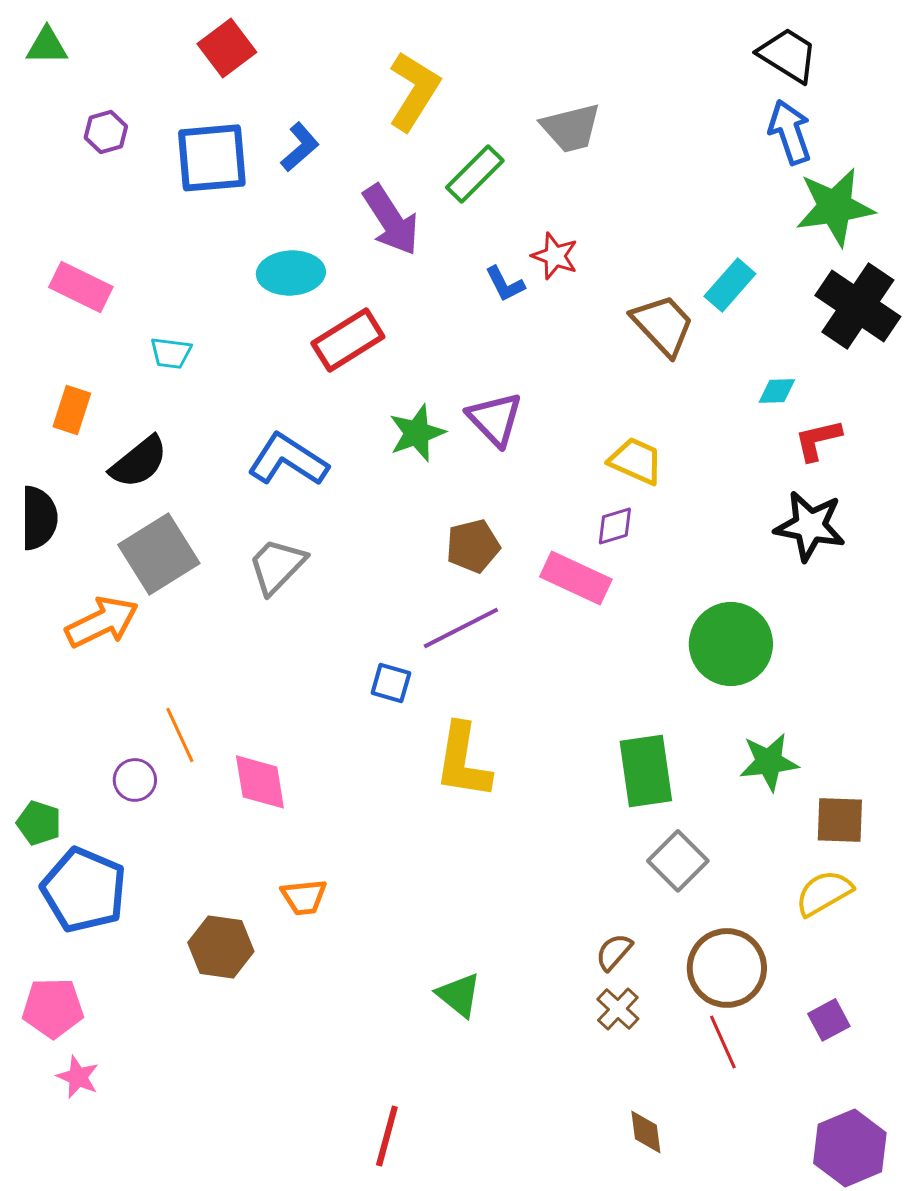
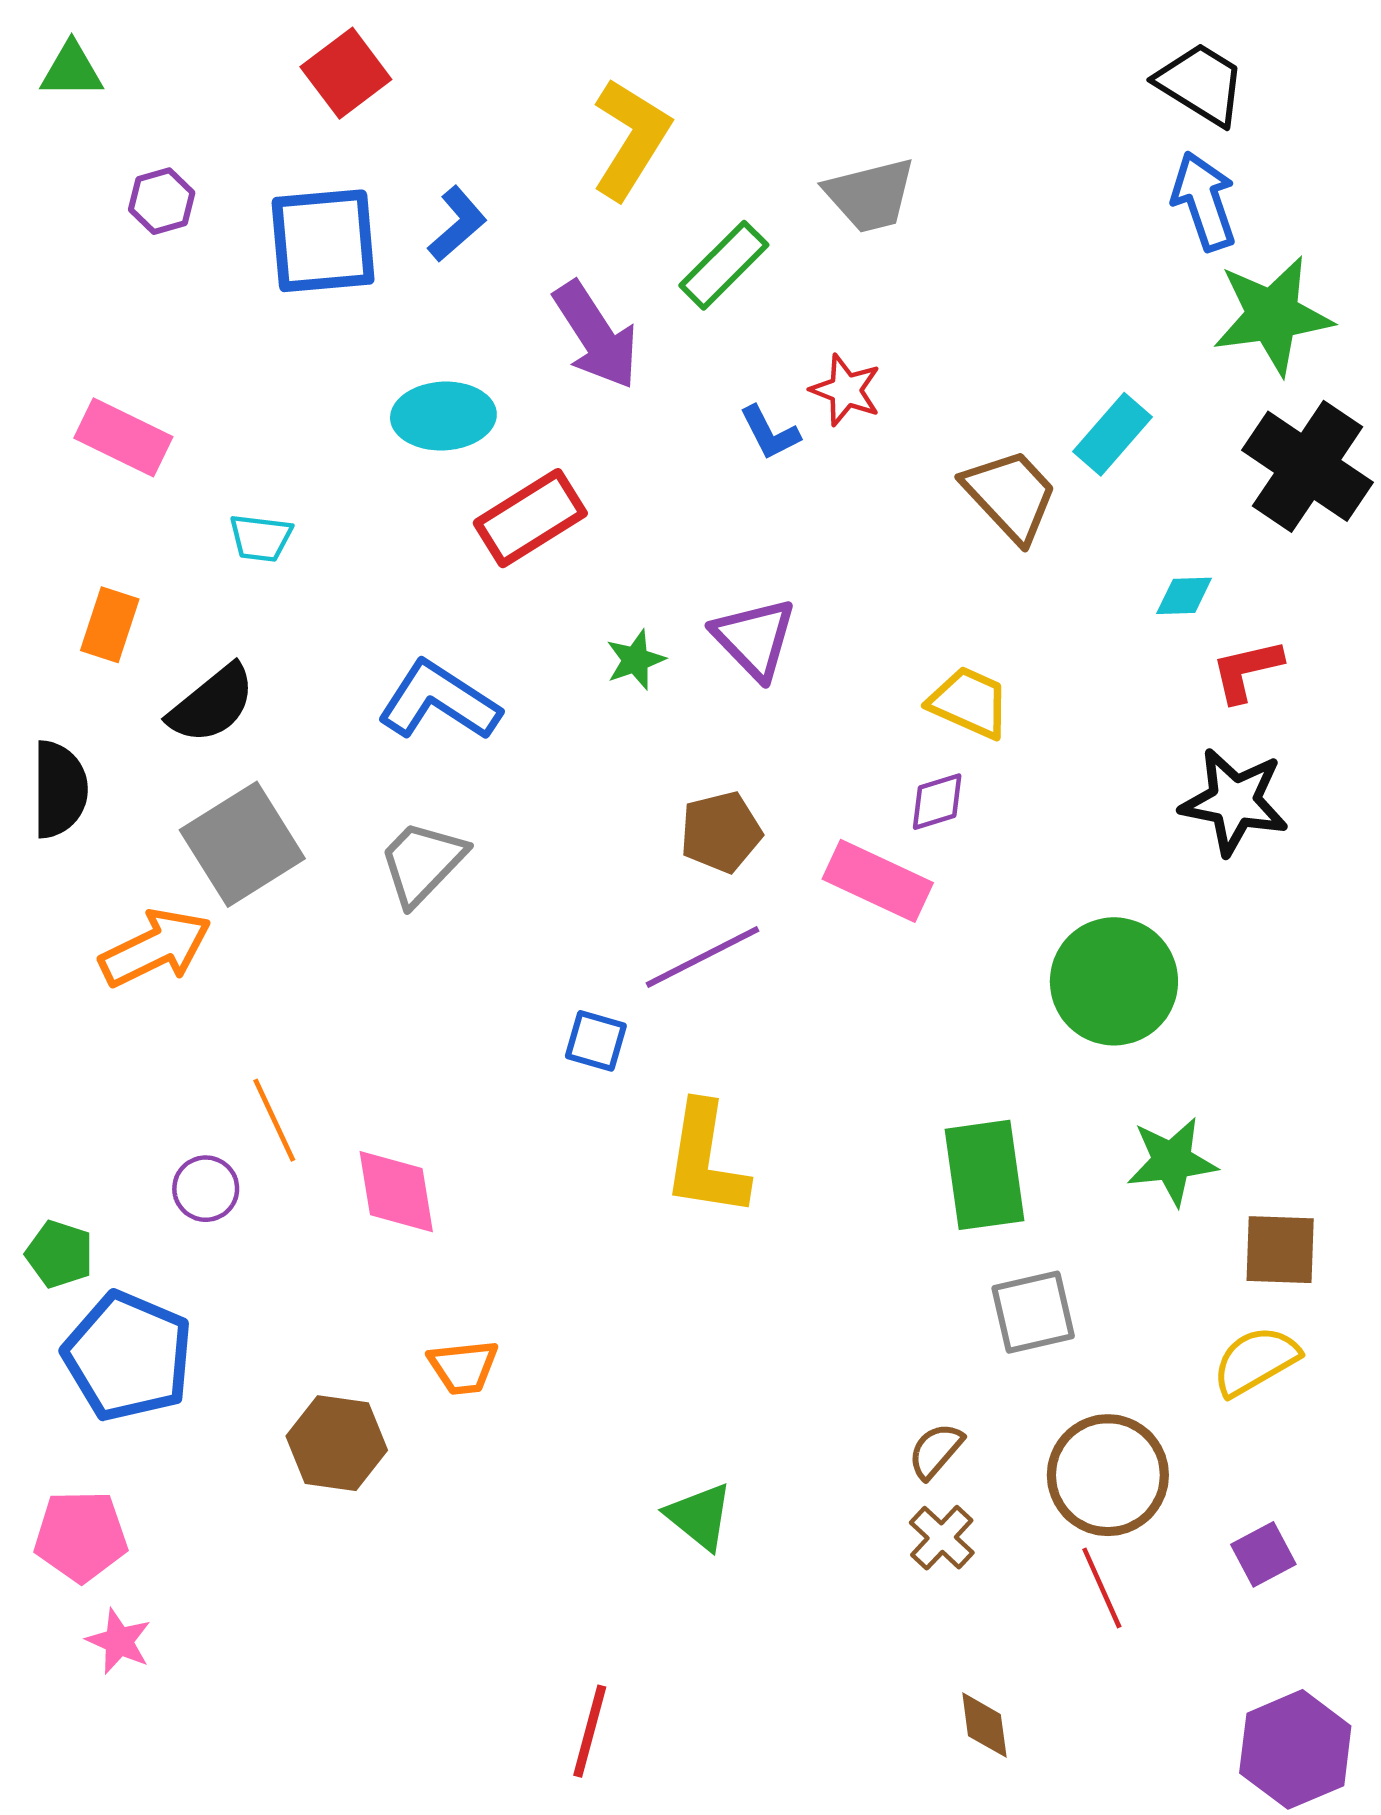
green star: (417, 433) -> (635, 660), size x0.7
gray square: (678, 861) -> (1033, 1312), turned 32

